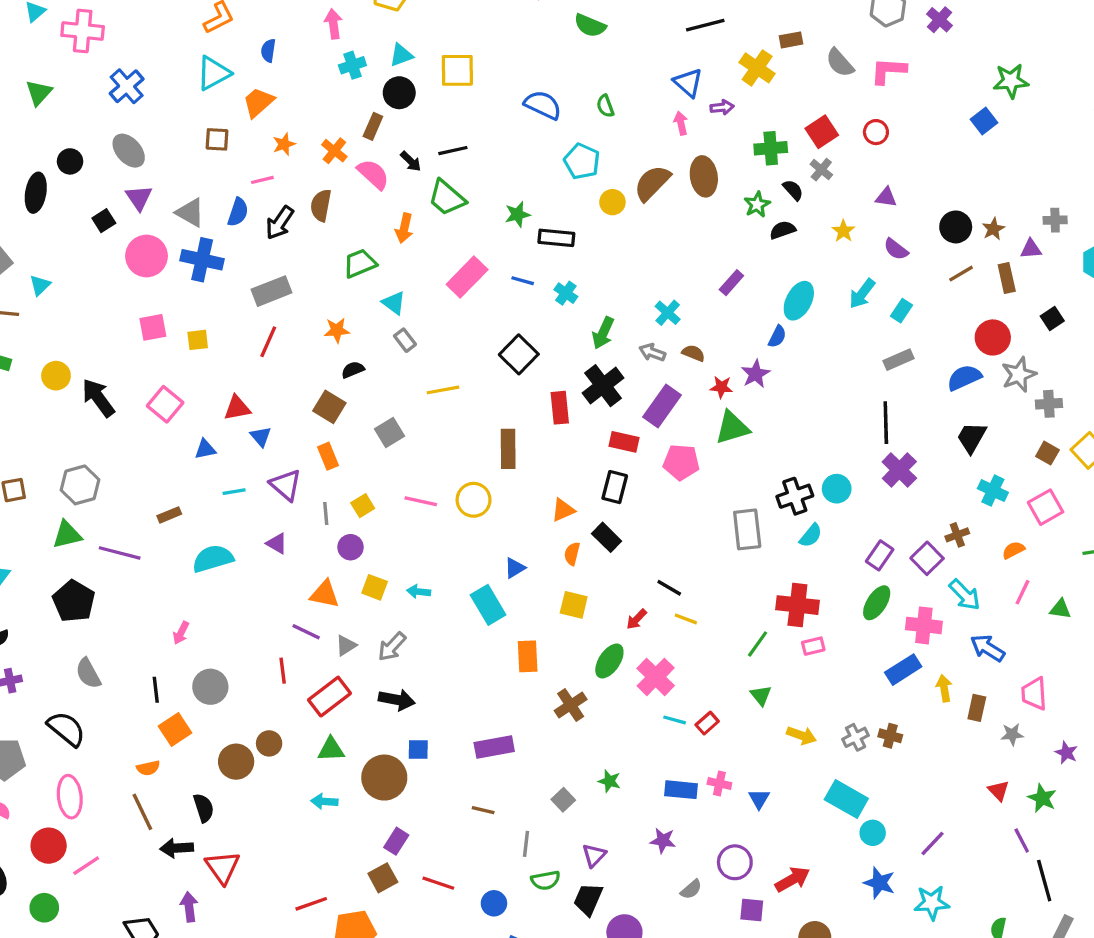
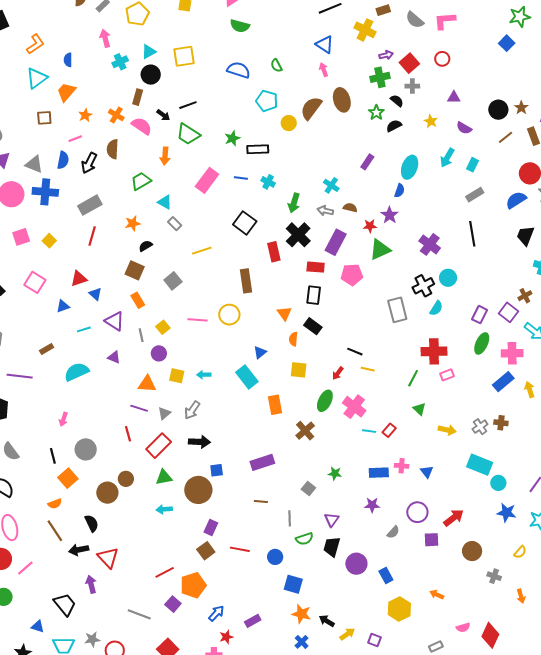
green semicircle: (590, 26) -> (240, 26), moved
purple arrow: (722, 107) -> (386, 55), moved
gray cross: (821, 170) -> (412, 86), turned -32
yellow square: (198, 340) -> (49, 241), turned -32
purple cross: (899, 470) -> (430, 244), moved
orange triangle: (563, 510) -> (284, 313), turned -35

